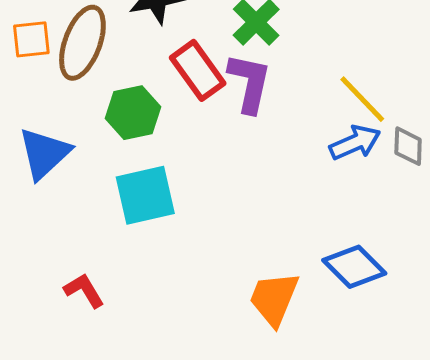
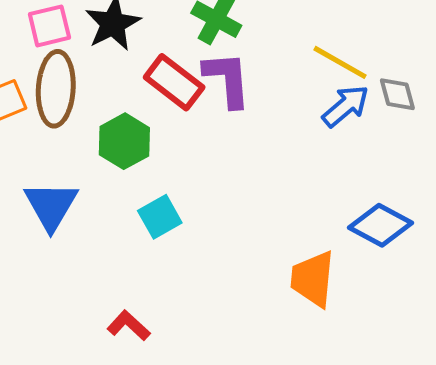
cyan square: (145, 195) -> (160, 217), size x0.7

